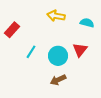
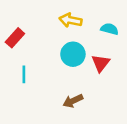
cyan line: (31, 52) -> (24, 74), moved, turned -32
cyan circle: (58, 56) -> (73, 54), moved

